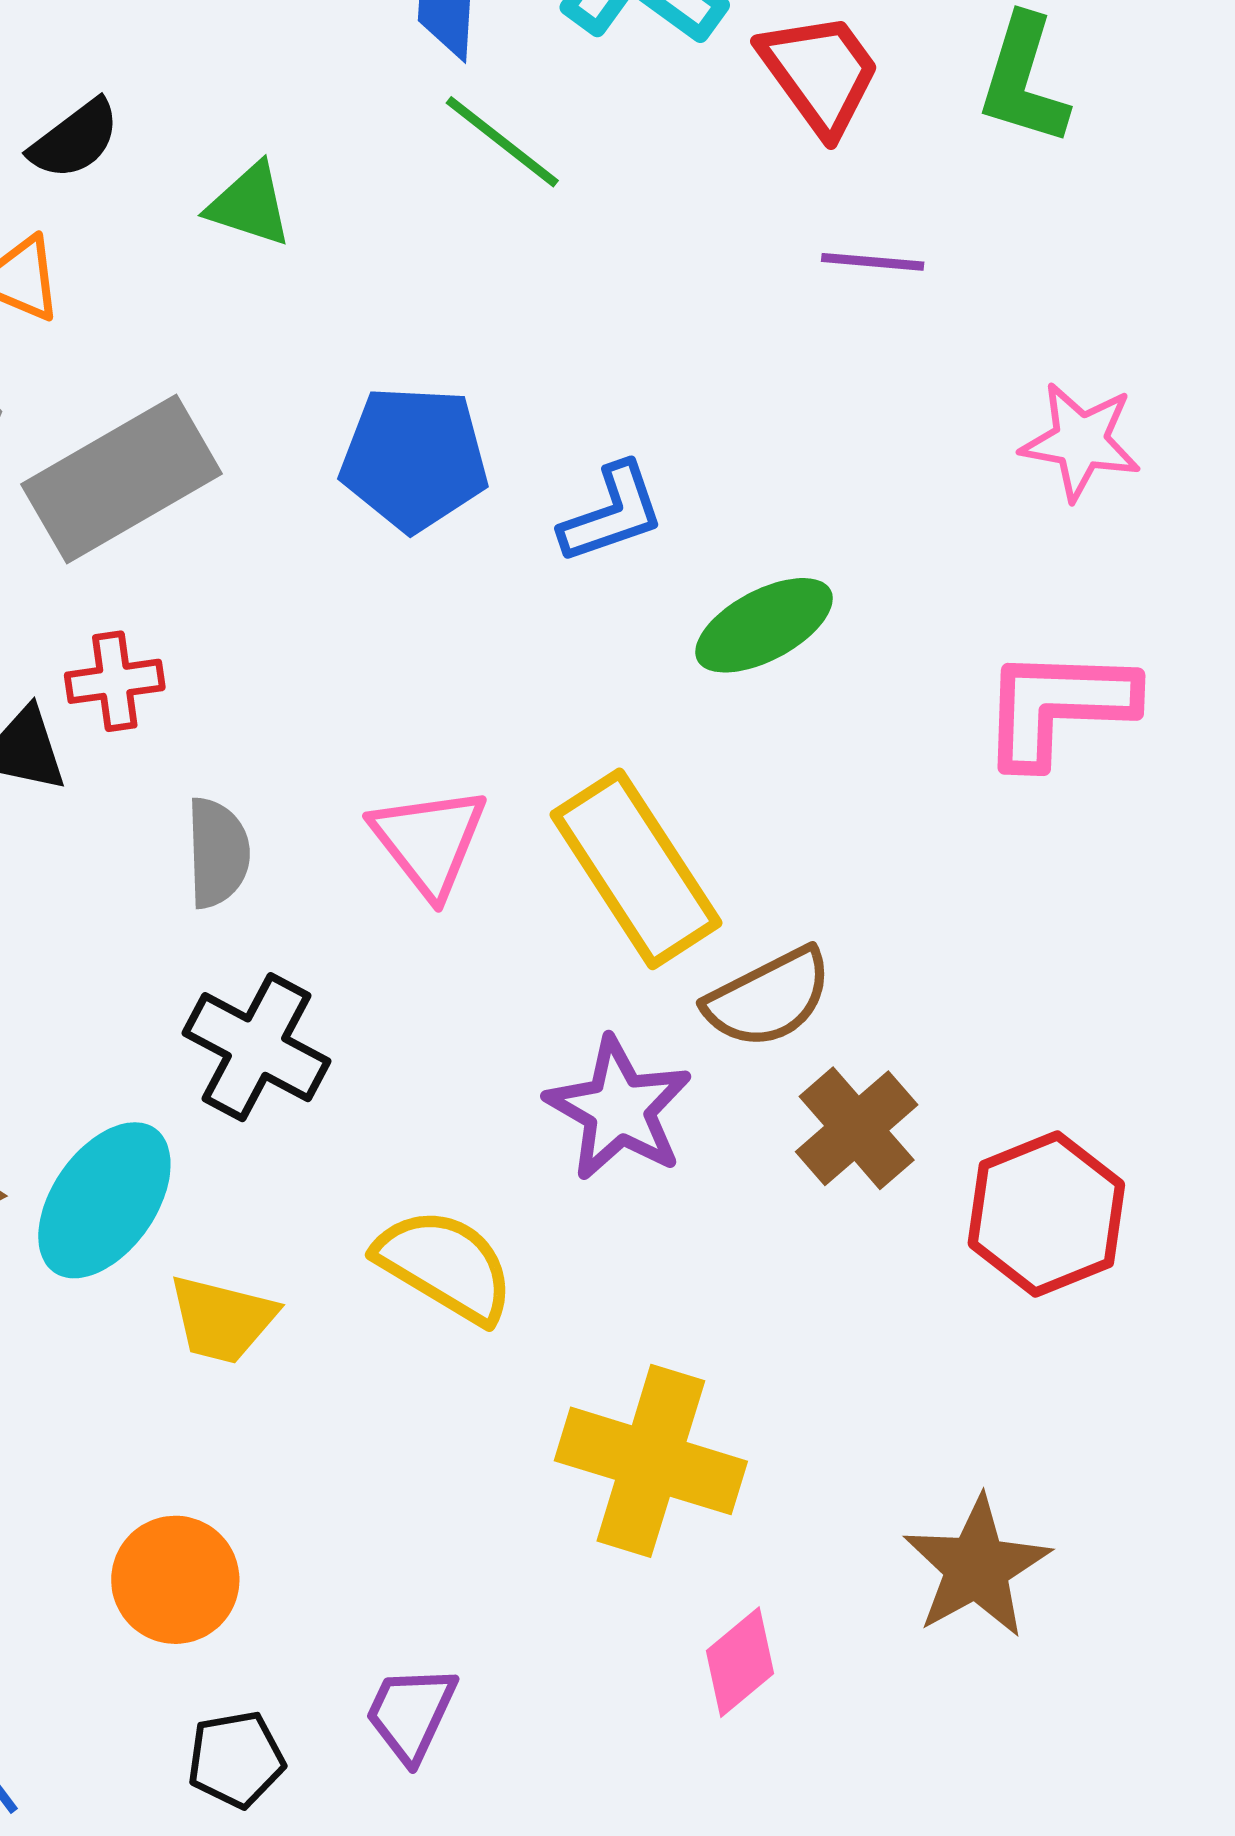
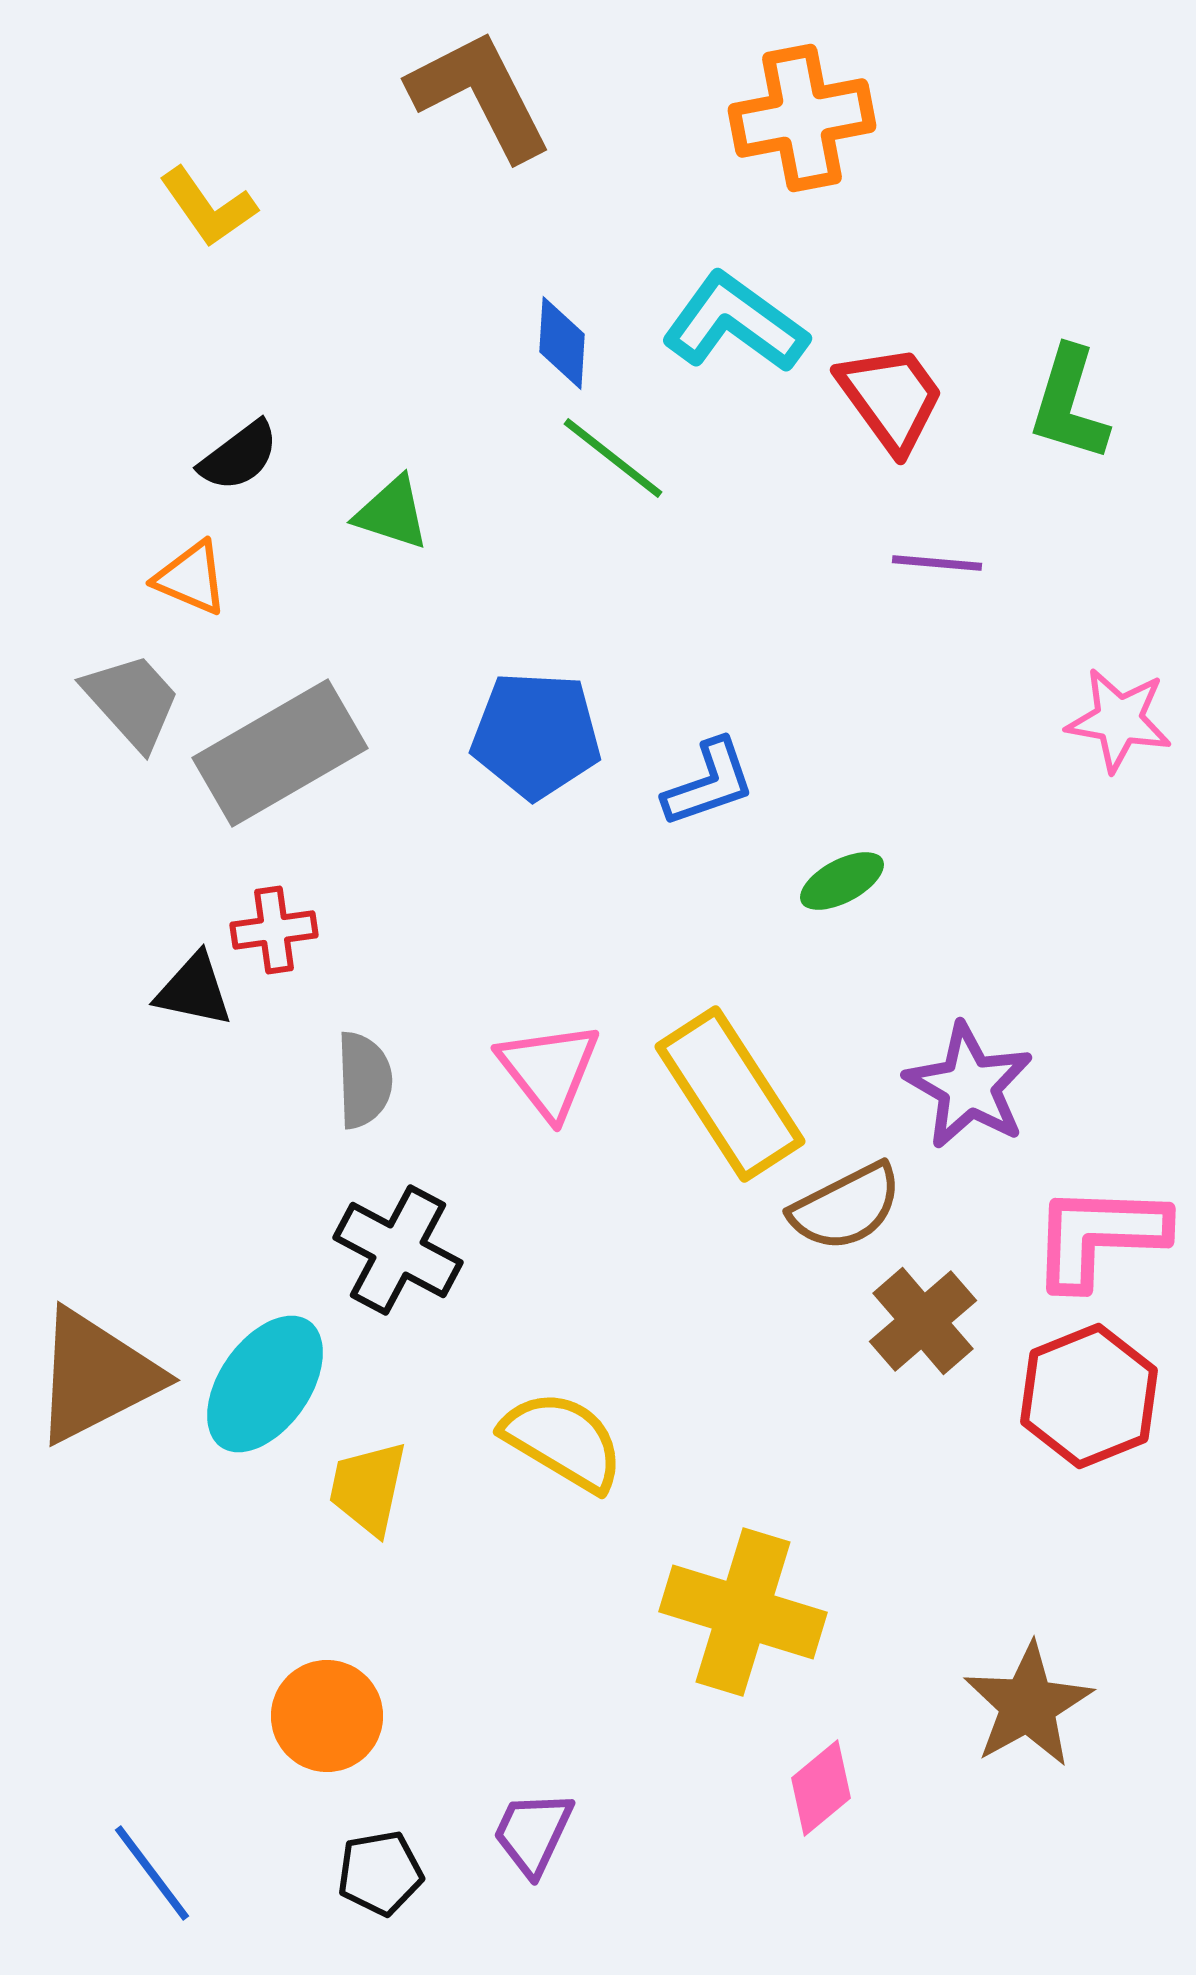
green ellipse: (764, 625) -> (842, 881), size x0.7
pink L-shape: (1058, 706) -> (1099, 1236), moved
purple star: (619, 1109) -> (969, 1086), moved
yellow trapezoid: (222, 1319) -> (368, 1488), turned 88

